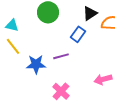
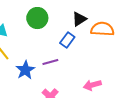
blue star: (36, 64) -> (25, 70), turned -30

